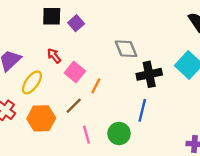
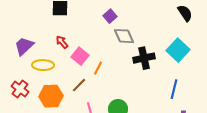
purple square: (76, 23) -> (110, 16), moved
yellow ellipse: (32, 82) -> (43, 65), turned 55
blue line: (142, 110) -> (174, 89), moved

